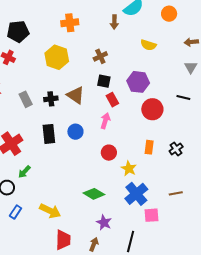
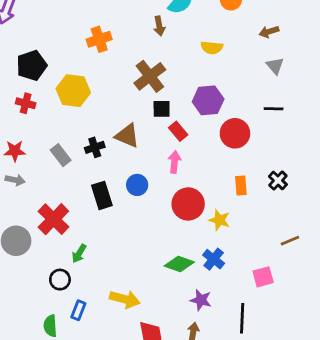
brown cross: (100, 56) -> (150, 76), size x1.6
yellow hexagon: (57, 57) -> (73, 91), moved
red circle: (109, 153) -> (188, 204), size x1.5
blue cross: (136, 194) -> (214, 259), moved, size x0.7

